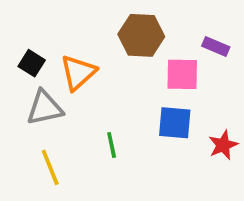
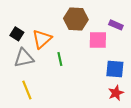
blue square: (175, 123) -> (115, 69), moved
green line: (112, 145) -> (60, 59), moved
red star: (223, 145) -> (116, 93), moved

